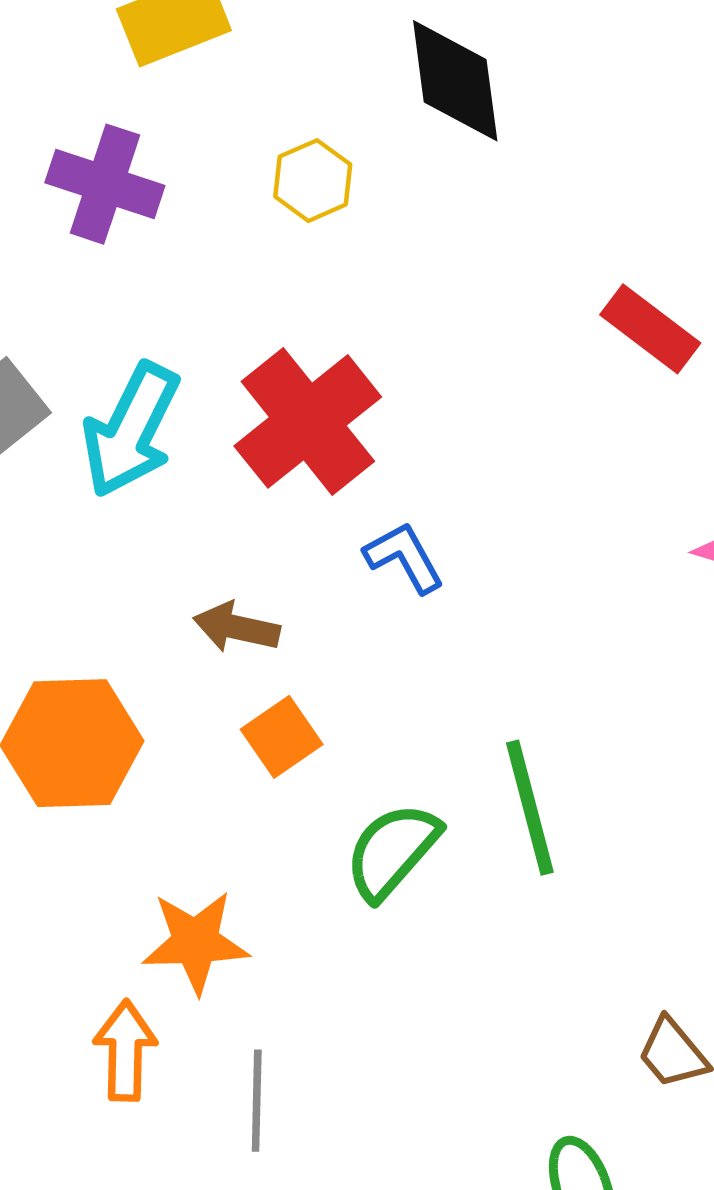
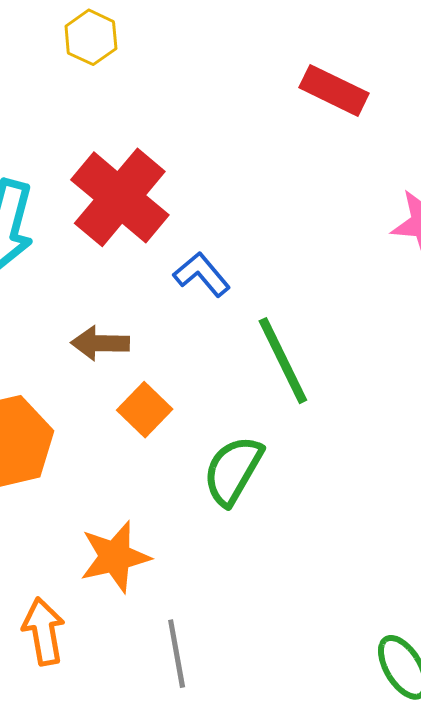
green line: (530, 808) -> (283, 361), moved
orange arrow: (125, 1051) -> (44, 631), moved

